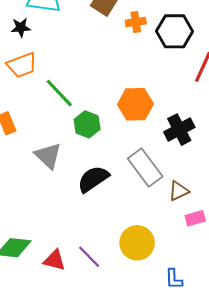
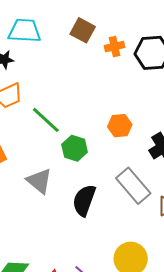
orange hexagon: (135, 104) -> (120, 126), size x0.7
black semicircle: (93, 179) -> (84, 200), turned -32

